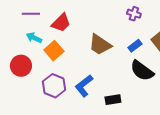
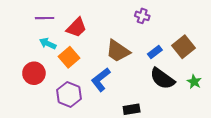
purple cross: (134, 14) -> (142, 16), moved
blue L-shape: (84, 86) -> (101, 80), moved

